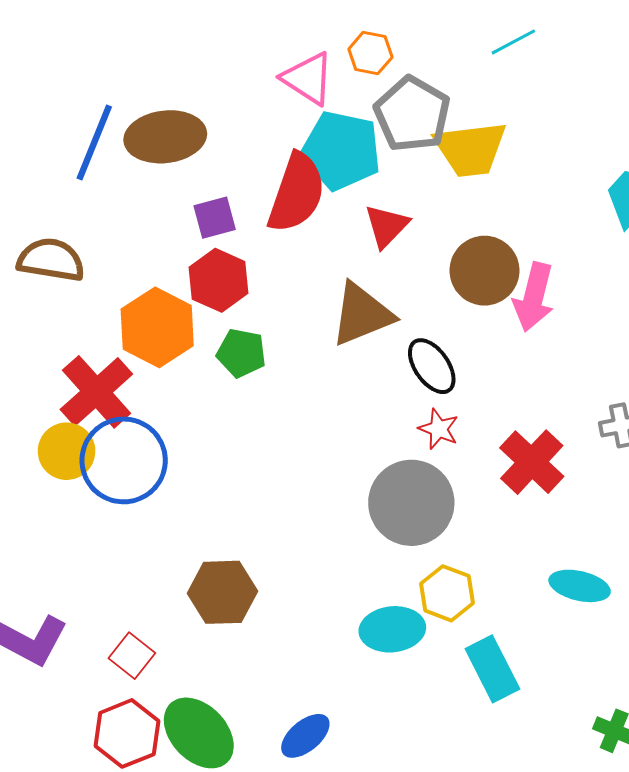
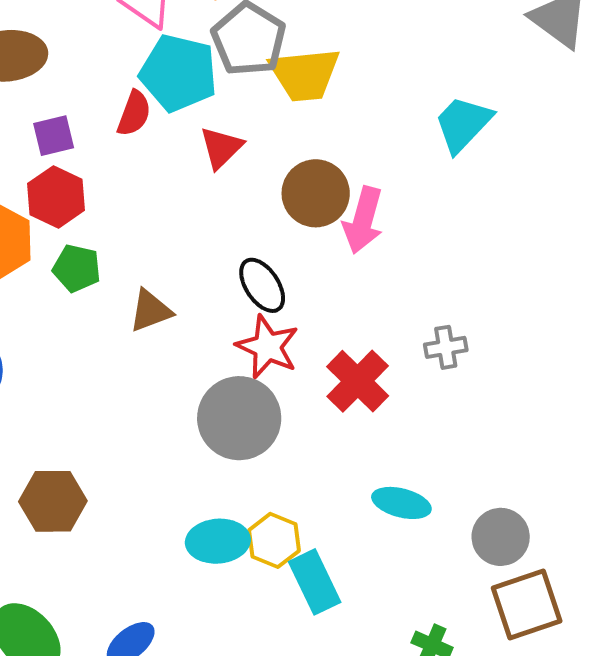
red semicircle: (297, 193) -> (134, 113), size x0.6
brown triangle: (362, 314) -> (150, 311), moved, size x0.7
red star: (439, 429) -> (267, 347), size x1.6
yellow hexagon: (447, 593) -> (274, 540), moved

